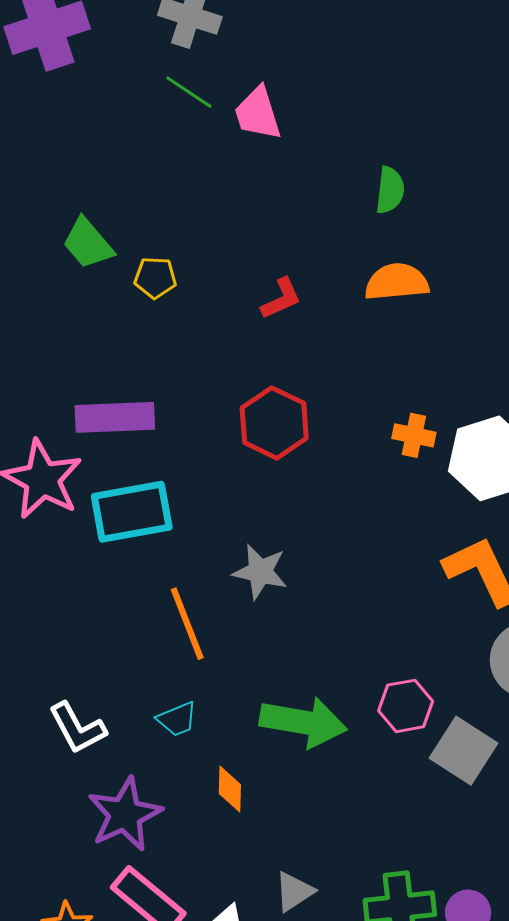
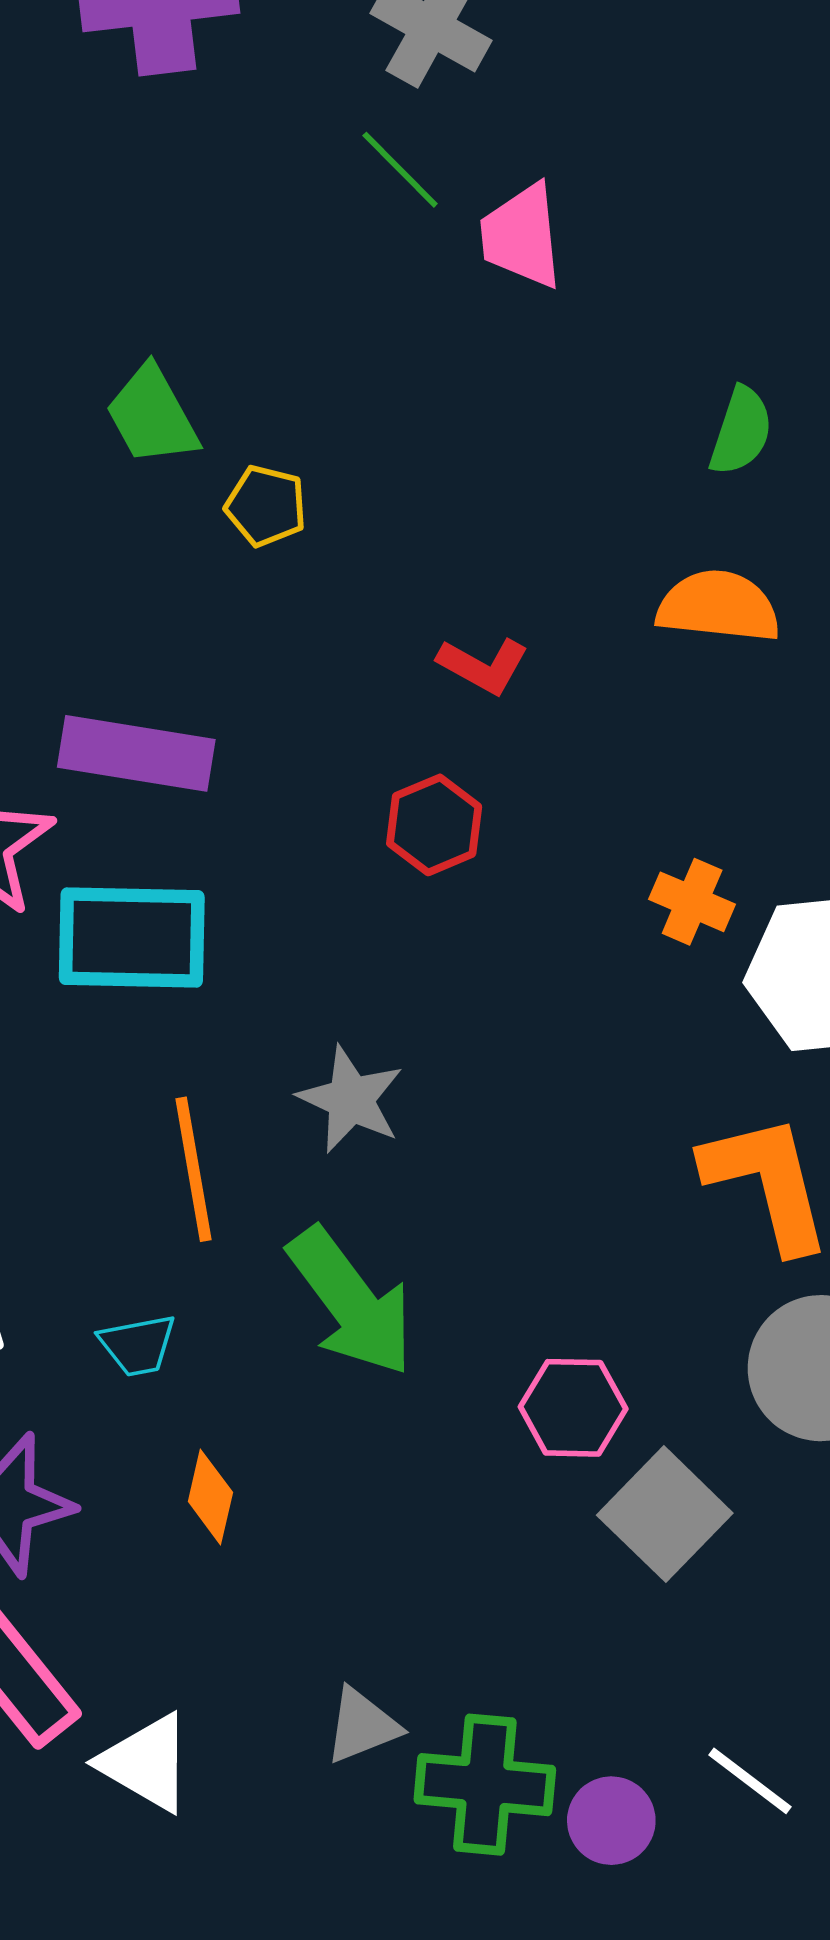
red L-shape: (281, 299) -> (483, 666), moved, turned 42
red hexagon: (274, 423) -> (434, 825), size x0.7
green arrow: (303, 722) -> (351, 1302), moved, turned 32
gray triangle: (294, 892) -> (362, 1726), moved

